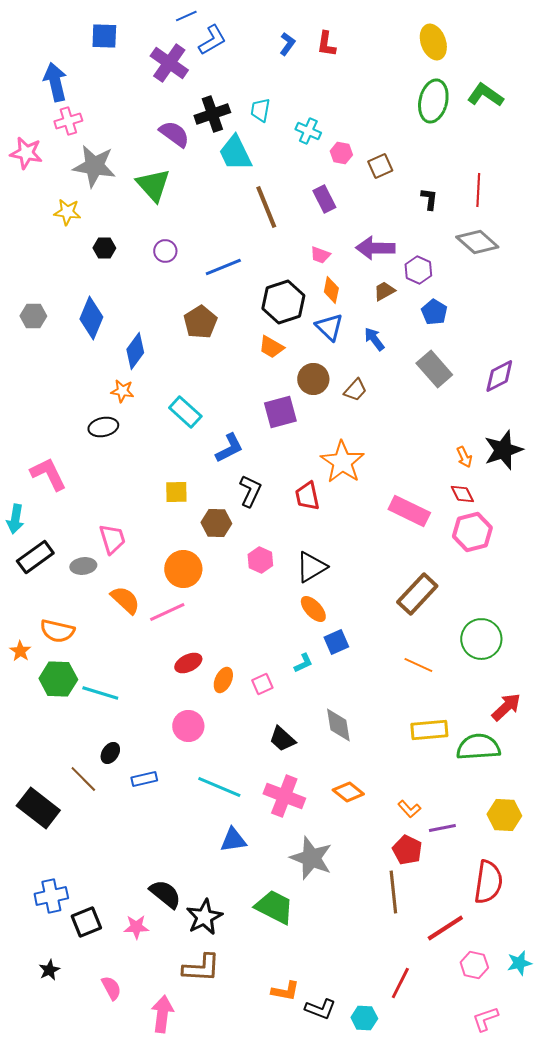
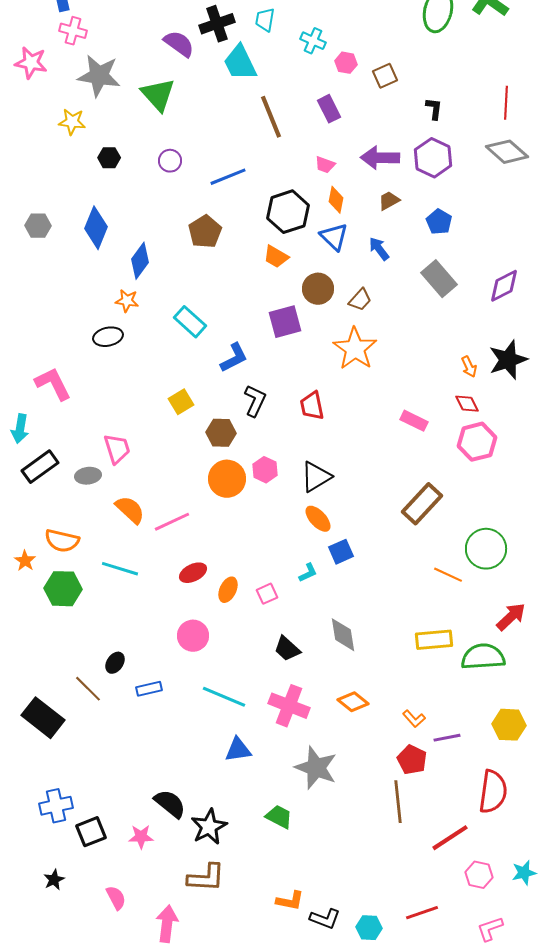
pink cross: (68, 121) -> (73, 31), turned 32
red line: (478, 190) -> (506, 103), moved
gray diamond: (477, 242) -> (507, 152), moved
purple hexagon: (418, 270) -> (433, 158), moved, size x1.4
orange star: (342, 462) -> (355, 349), moved
yellow square: (176, 492) -> (181, 402), turned -30
pink rectangle: (409, 511) -> (414, 421), size x0.7
orange circle: (183, 569) -> (227, 479), moved
orange line: (418, 665) -> (448, 575), moved
cyan line: (100, 693) -> (120, 569), moved
green trapezoid: (274, 907) -> (279, 817), size x0.7
red line: (400, 983) -> (422, 913), moved, turned 44

